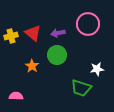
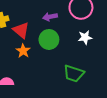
red triangle: (33, 33) -> (21, 30), moved
white star: (97, 69) -> (85, 37), moved

